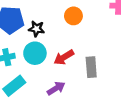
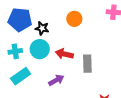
red arrow: (64, 57) -> (64, 54), turned 42

